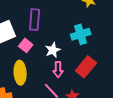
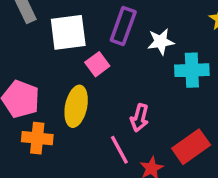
white star: (53, 50) -> (161, 42), moved
red rectangle: (86, 67) -> (191, 147), moved

